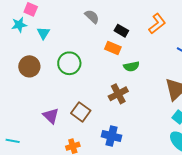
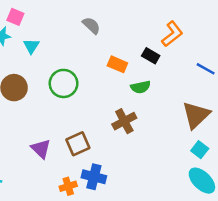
black rectangle: (121, 31) -> (151, 56), moved
brown square: (81, 112) -> (78, 144), turned 30
blue cross: (111, 136) -> (94, 177), moved

